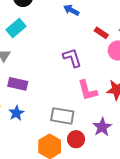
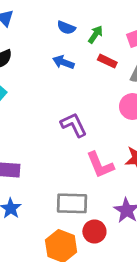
red rectangle: (101, 33) -> (107, 61), moved

